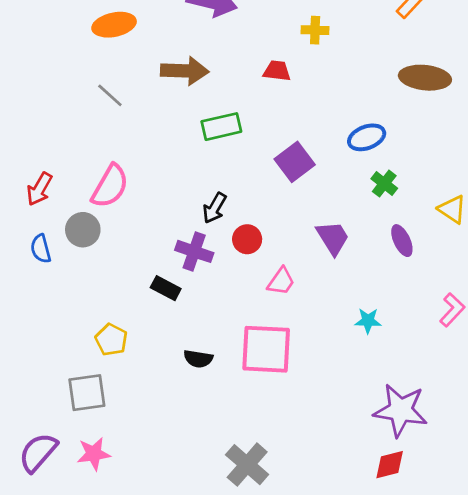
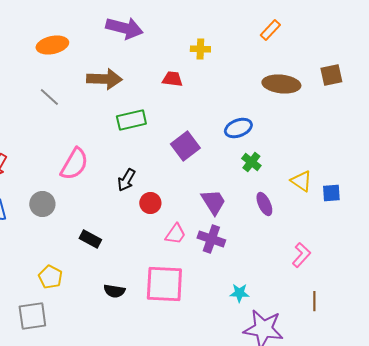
pink semicircle: (110, 186) -> (74, 164), moved
gray circle: (83, 230) -> (42, 204), moved
purple cross: (194, 251) -> (211, 239), moved
cyan star: (368, 321) -> (239, 293), moved

